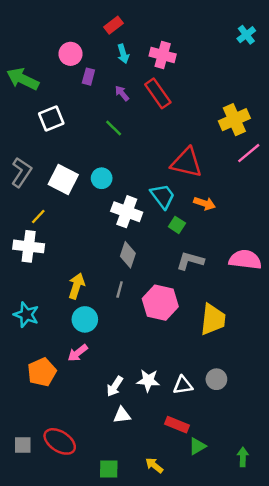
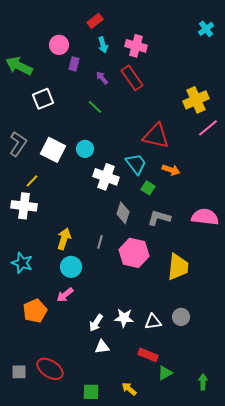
gray diamond: (128, 255) -> (123, 213), moved

